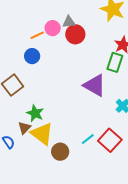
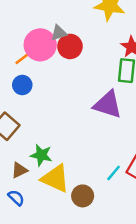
pink circle: (53, 28) -> (40, 45), size x1.6
brown triangle: (24, 128) -> (19, 170), moved, turned 32

